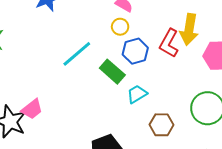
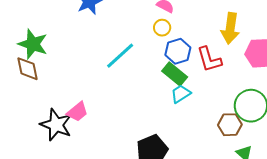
red L-shape: (169, 43) -> (209, 59), moved, turned -44
green rectangle: (112, 72) -> (175, 74), moved
brown hexagon: (162, 125) -> (230, 125), moved

